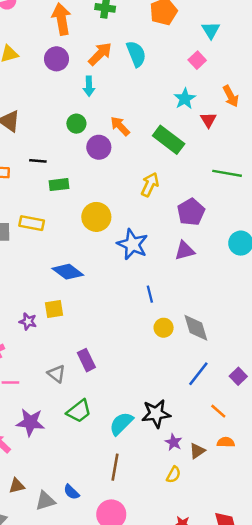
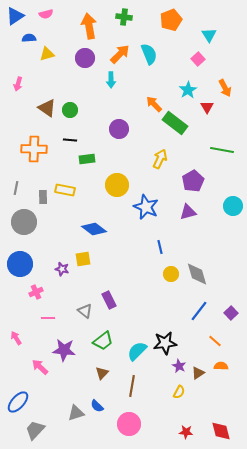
green circle: (76, 124) -> (70, 110), moved
orange arrow: (120, 126) -> (154, 104), moved
brown triangle: (17, 486) -> (102, 373), moved, turned -32

